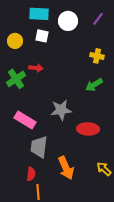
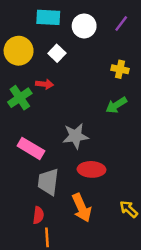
white square: (42, 36) -> (57, 53), moved, turned 32
yellow circle: (15, 41) -> (19, 51), size x1.5
red ellipse: (88, 129) -> (92, 169), moved

